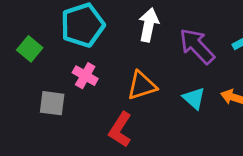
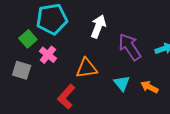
green square: (30, 49) -> (28, 39), moved

